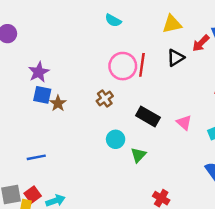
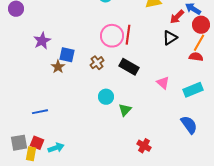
black triangle: (176, 58) -> (170, 38), moved
blue square: (42, 95) -> (67, 55), moved
black rectangle: (148, 116) -> (129, 67), moved
red square: (33, 195) -> (37, 143), turned -32

